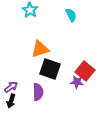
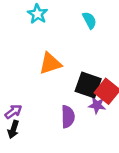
black square: (50, 69) -> (88, 85), moved
purple semicircle: (38, 92) -> (68, 117), moved

